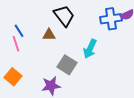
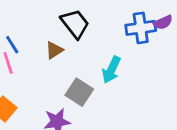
brown triangle: (49, 35) -> (54, 50), turned -32

